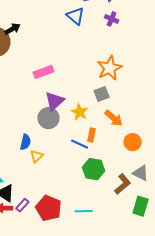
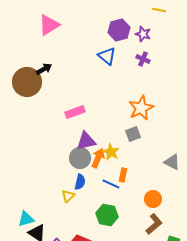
purple triangle: (55, 101) -> (86, 141), turned 30
orange arrow: (114, 118) -> (98, 158), moved, turned -108
blue semicircle: (25, 142) -> (80, 182), moved
orange circle: (133, 142) -> (153, 199), moved
green hexagon: (94, 169) -> (107, 215), moved
gray triangle: (141, 173) -> (172, 162), moved

